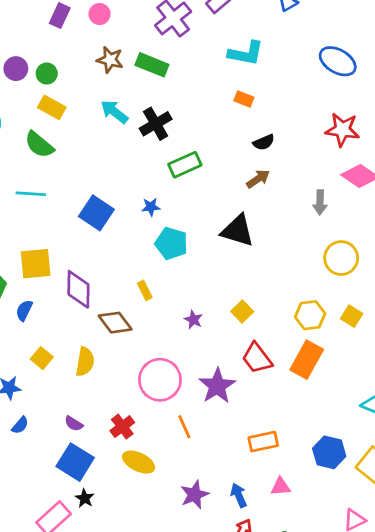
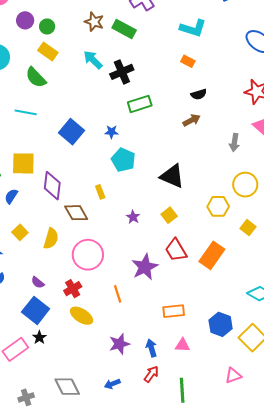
black triangle: (238, 231) -> (172, 176), moved
yellow hexagon: (310, 315) -> (218, 206), moved
pink circle: (160, 380) -> (88, 255), moved

